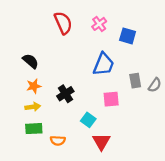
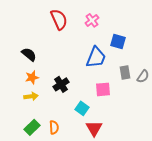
blue square: (128, 36) -> (118, 41), moved
green rectangle: (34, 129) -> (32, 127), moved, turned -42
orange semicircle: (58, 141) -> (54, 127), turned -96

